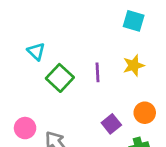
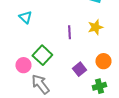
green square: (60, 78) -> (42, 55), moved
pink circle: (25, 128) -> (23, 65), moved

